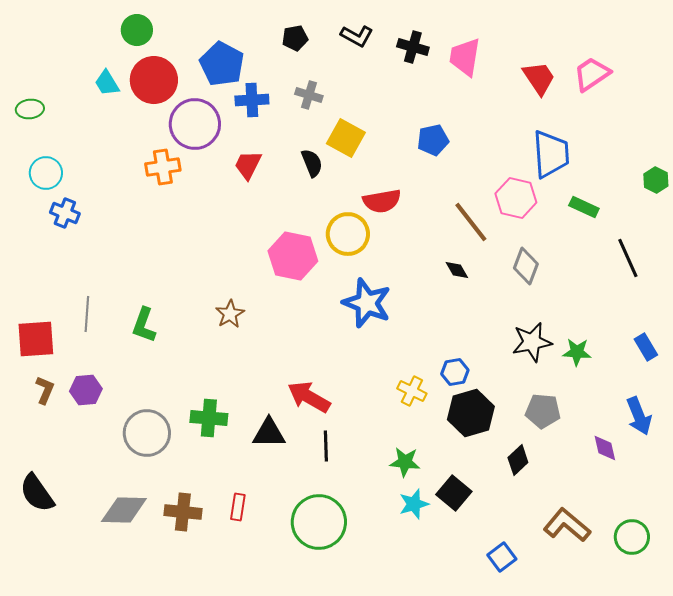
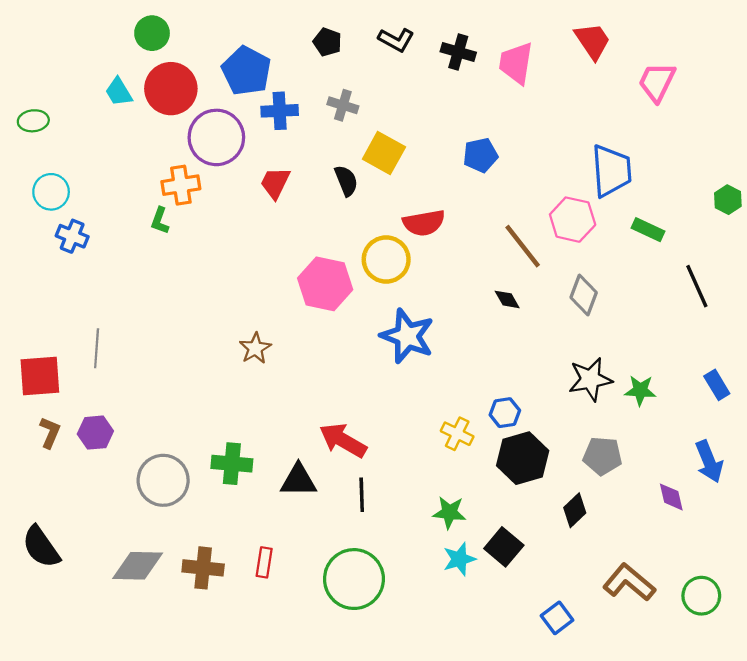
black pentagon: (295, 38) -> (327, 42), turned 30
pink trapezoid: (592, 74) -> (657, 82), turned -30
red trapezoid: (539, 78) -> (593, 41), moved
green L-shape: (144, 325) -> (160, 221), moved, size x0.7

